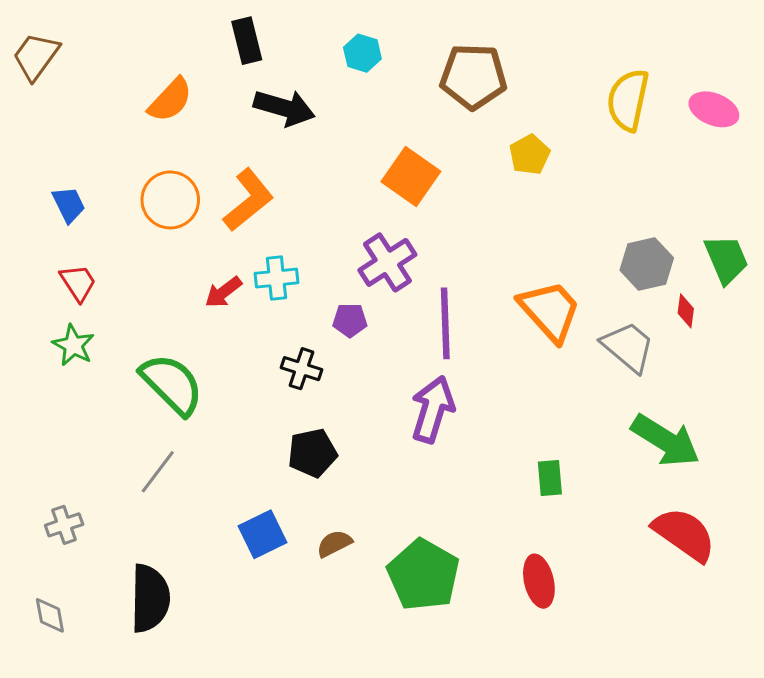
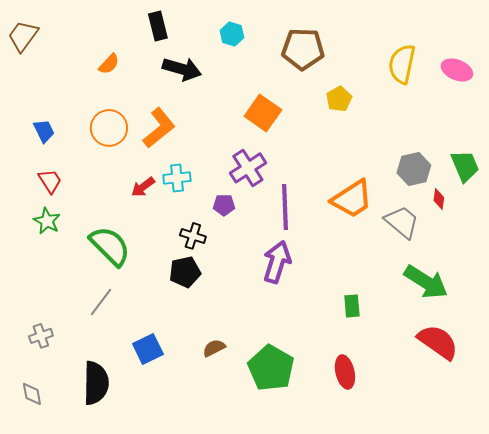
orange semicircle: (170, 100) -> (109, 64), size x0.7
orange trapezoid: (550, 311) -> (352, 199), turned 99
black pentagon: (312, 453) -> (185, 272), moved
blue square: (262, 534) -> (148, 349), moved

